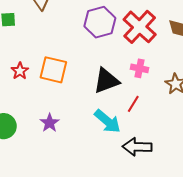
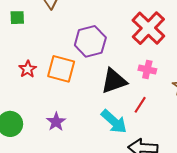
purple hexagon: (100, 22) -> (90, 41), moved

